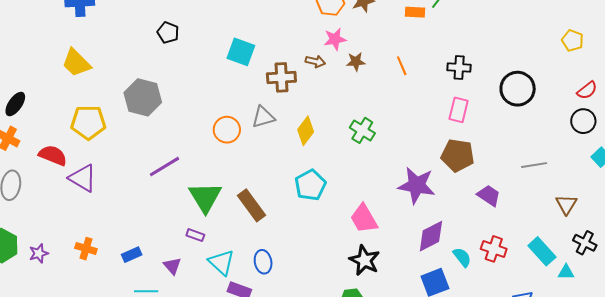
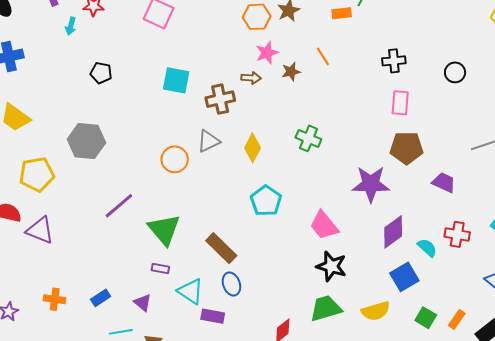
orange line: (402, 66) -> (323, 56), moved
black circle: (518, 89) -> (455, 72), size x0.6
brown rectangle: (252, 205) -> (221, 248), moved

